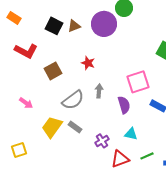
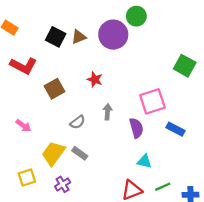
gray semicircle: (73, 100) -> (78, 122), size x0.6
purple cross: (102, 141) -> (63, 184), moved
yellow square: (19, 150) -> (27, 177), moved

